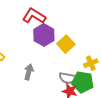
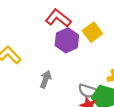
yellow square: (66, 44) -> (92, 32), moved

